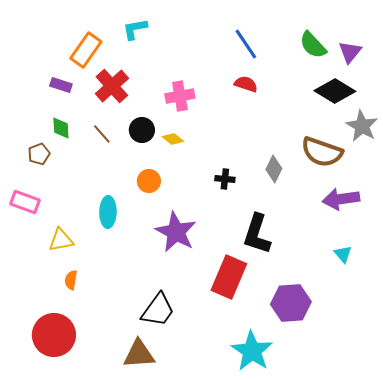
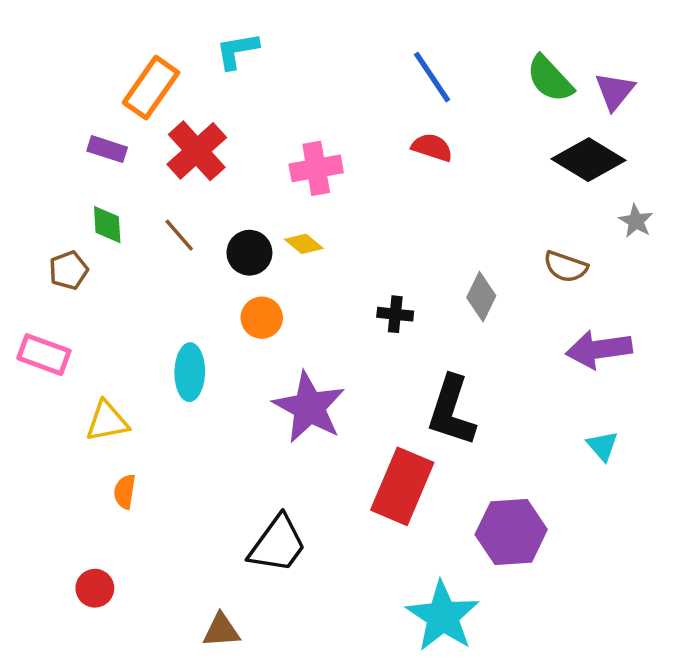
gray star: (362, 126) -> (636, 221), size x0.6
black circle: (142, 130) -> (249, 253), moved
brown semicircle: (322, 152) -> (566, 267), size x0.6
red circle: (54, 335) -> (95, 588), size x0.5
brown triangle: (139, 354) -> (221, 630), moved, size x0.7

